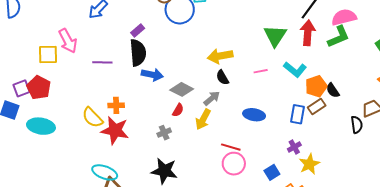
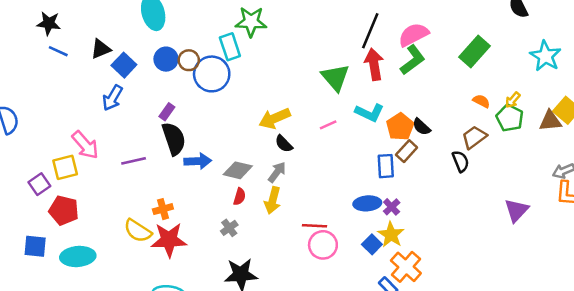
purple square: (22, 88) -> (39, 184), moved
blue ellipse: (254, 115) -> (367, 203), moved
yellow star: (309, 164) -> (391, 235), moved

